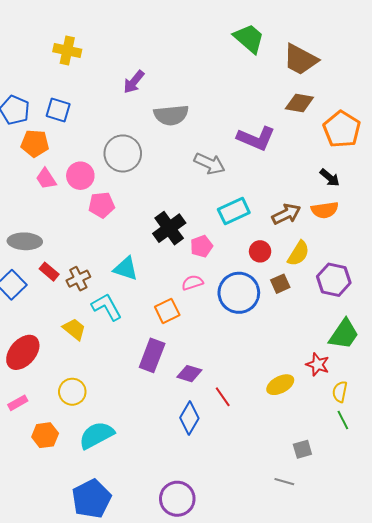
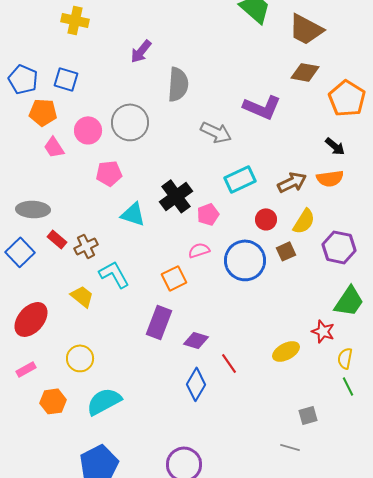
gray semicircle: (171, 115) -> (178, 84), turned -80
pink circle: (80, 176) -> (88, 130), moved
cyan triangle: (126, 269) -> (133, 214), moved

